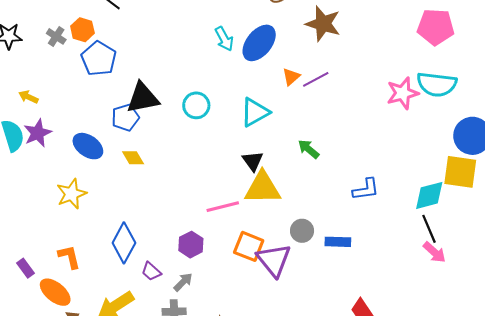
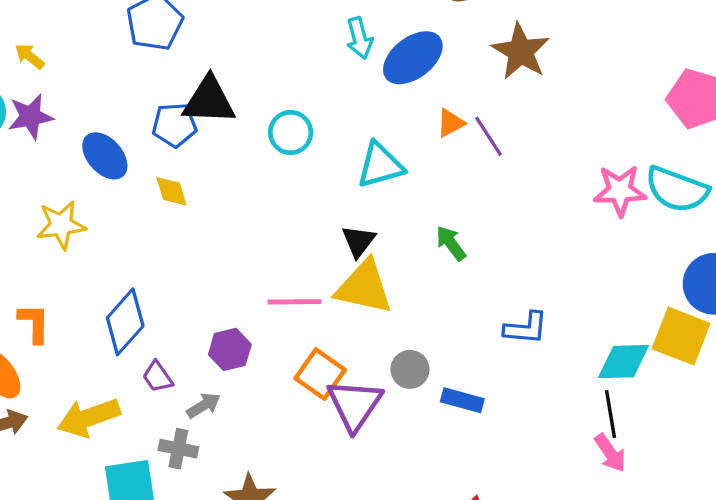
purple line: (316, 79) -> (488, 136), turned 72

